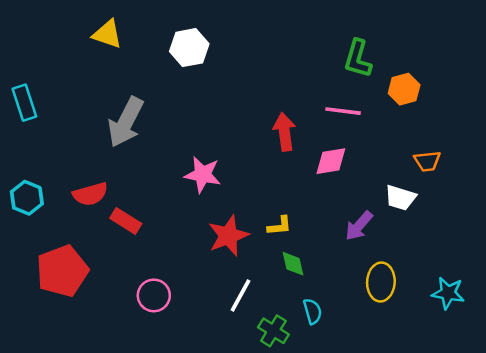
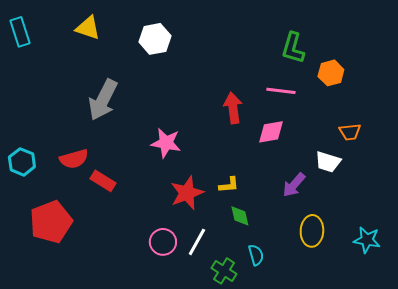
cyan rectangle: (24, 103) -> (20, 32), moved
pink circle: (154, 295) -> (163, 242), moved

